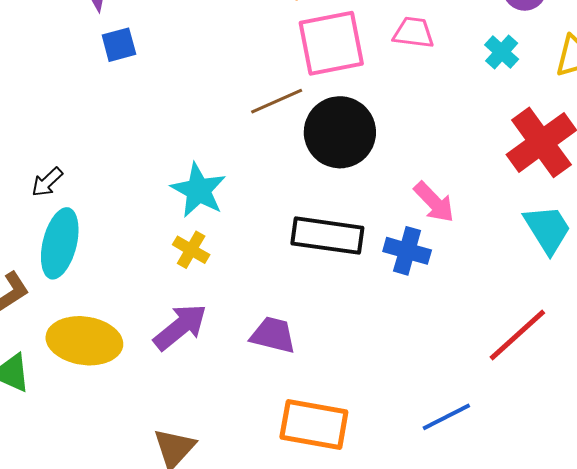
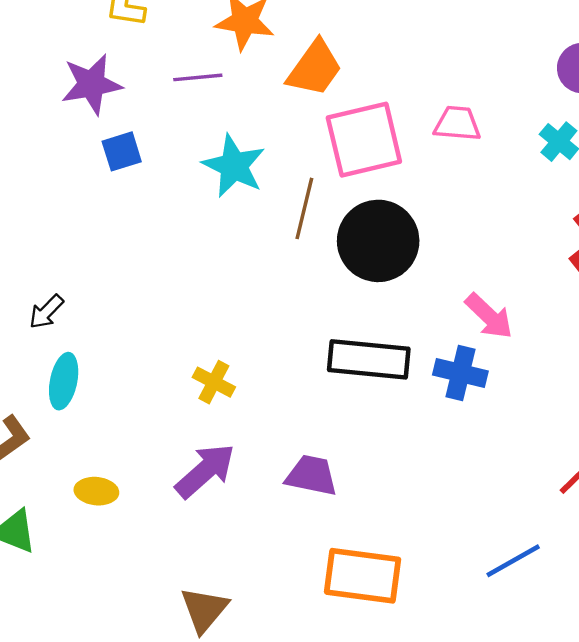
brown line: (277, 101) -> (304, 208), turned -50
cyan star: (198, 190) -> (234, 166), moved
cyan ellipse: (60, 243) -> (64, 381), size x0.7
yellow ellipse: (84, 341) -> (96, 491), size x0.5

